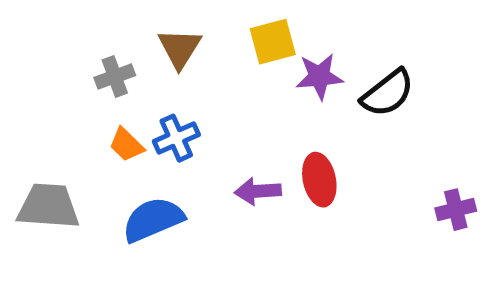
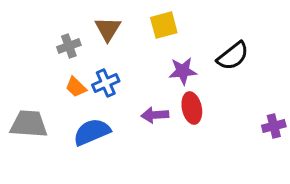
purple star: (319, 76) -> (183, 71), moved

